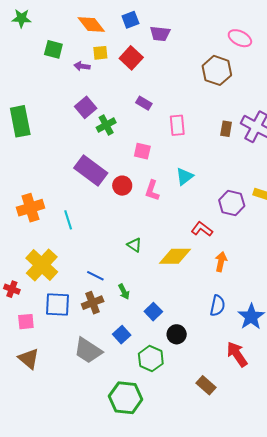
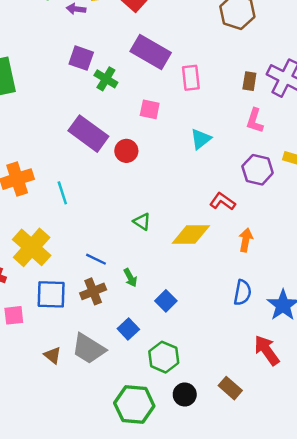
purple rectangle: (144, 103) -> (151, 52), size x2.0
purple square: (86, 107) -> (81, 58), turned -30
green cross: (106, 125) -> (106, 79), turned -30
pink L-shape: (152, 190) -> (255, 121), moved
black circle: (177, 334) -> (185, 395), moved
brown triangle: (29, 359) -> (53, 355), moved, size x0.7

